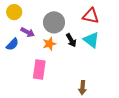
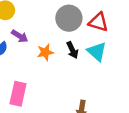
gray circle: (54, 22) -> (69, 18), moved
pink rectangle: (39, 70) -> (18, 94), moved

